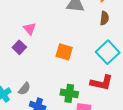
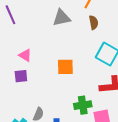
purple square: (19, 47) -> (21, 76), turned -32

